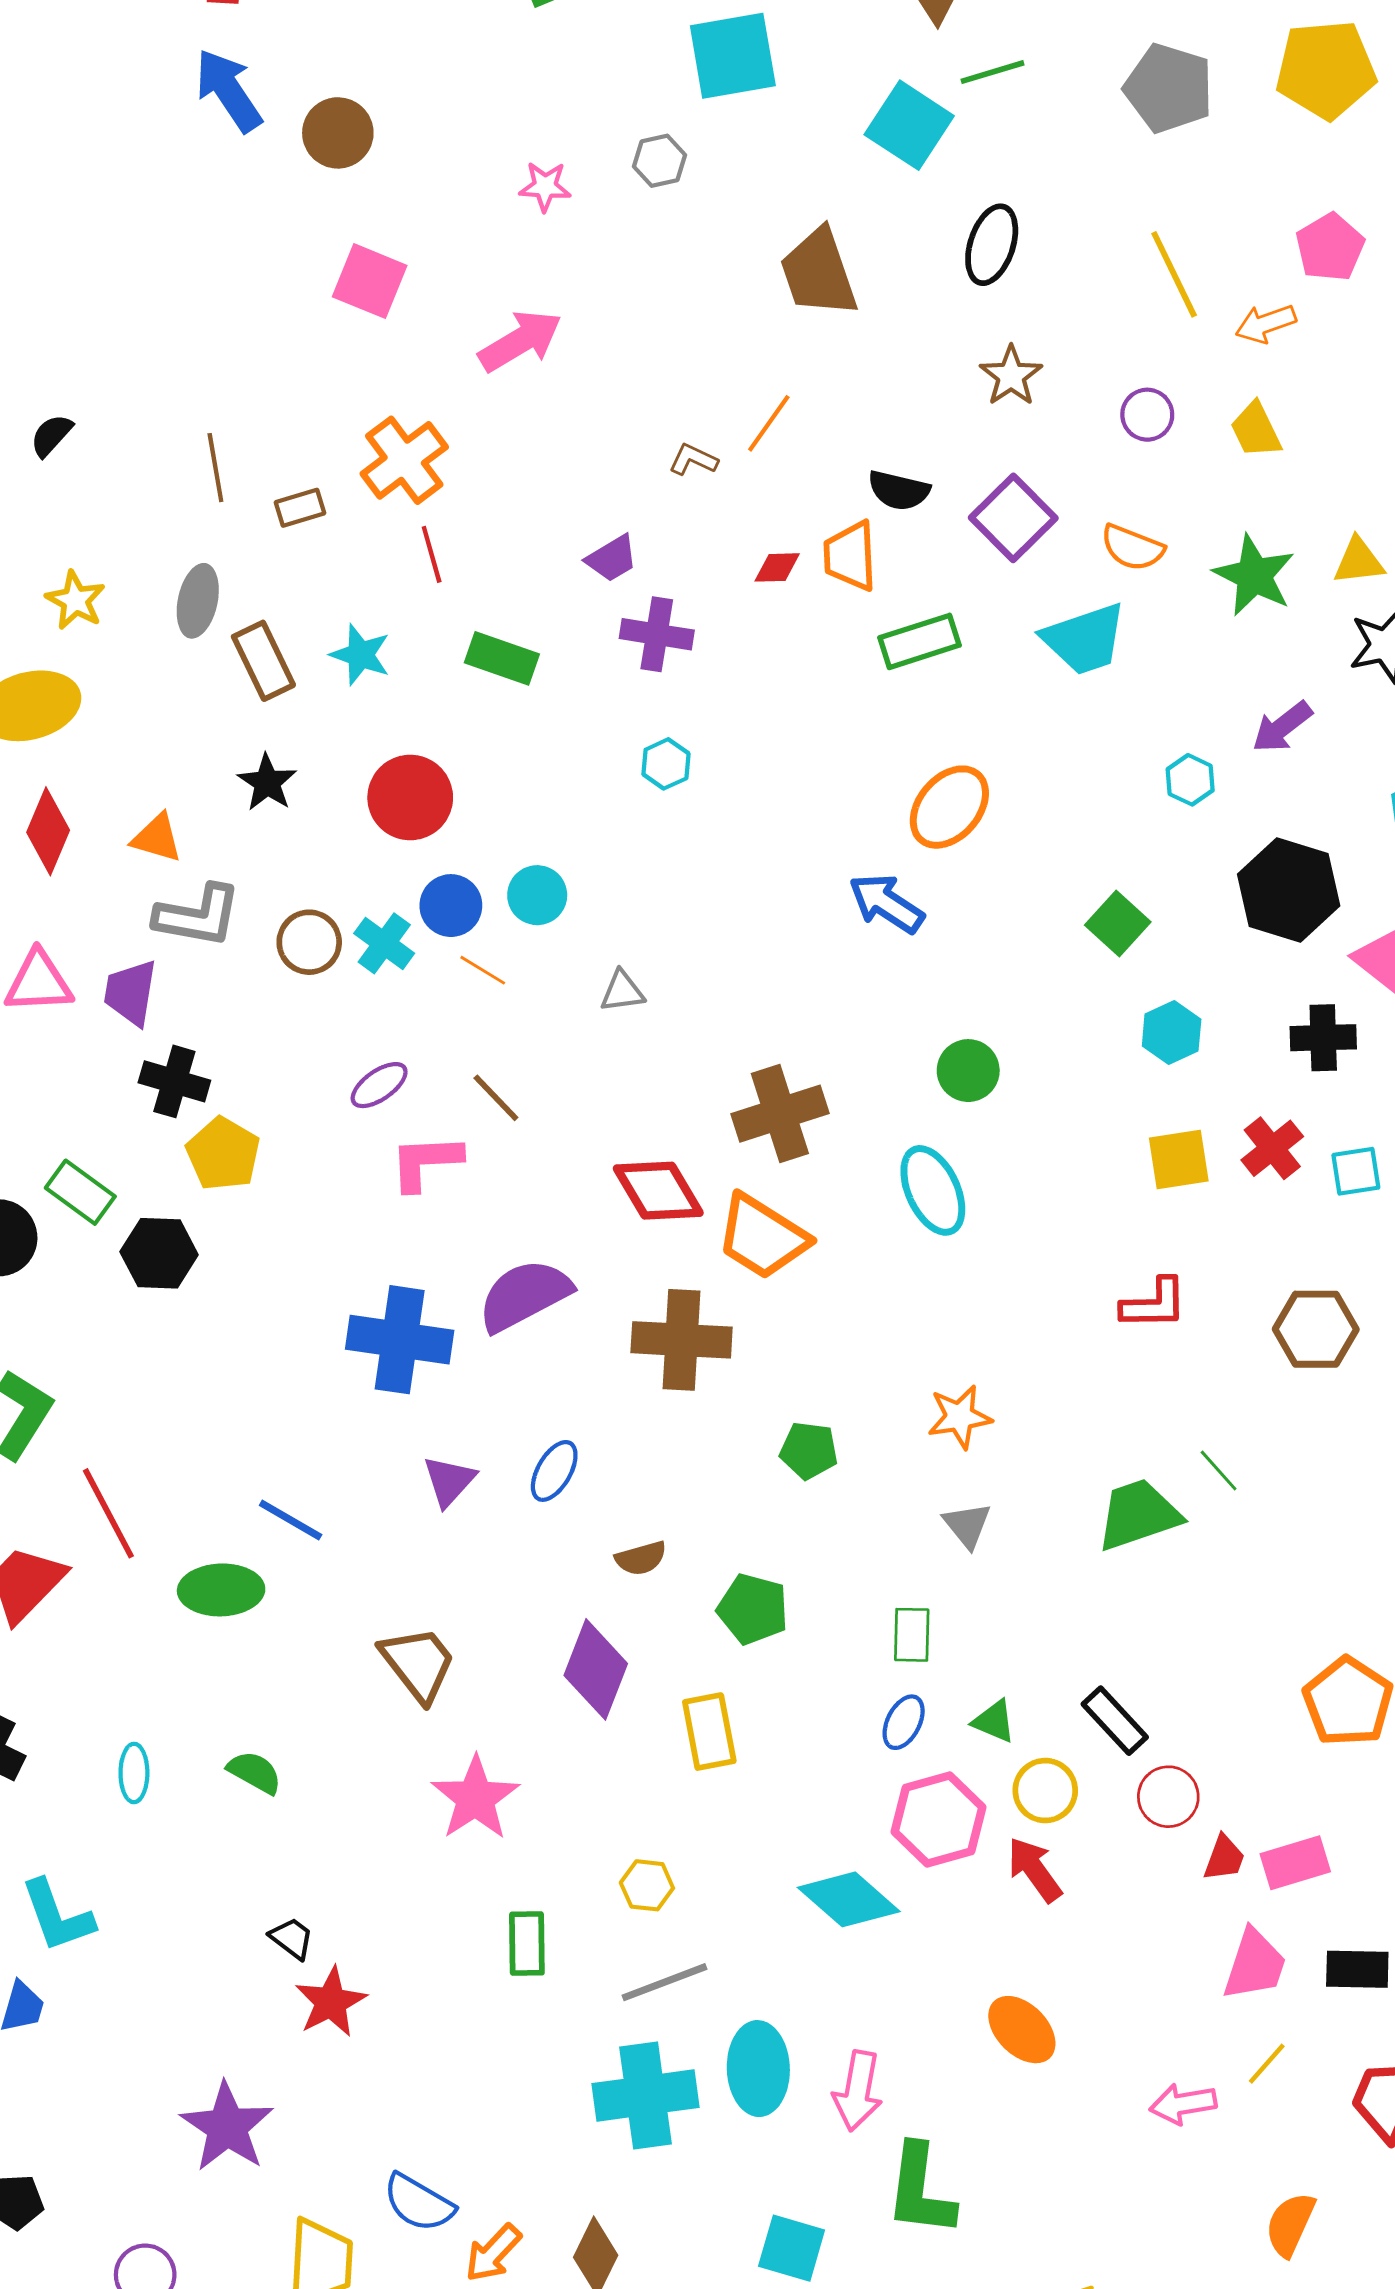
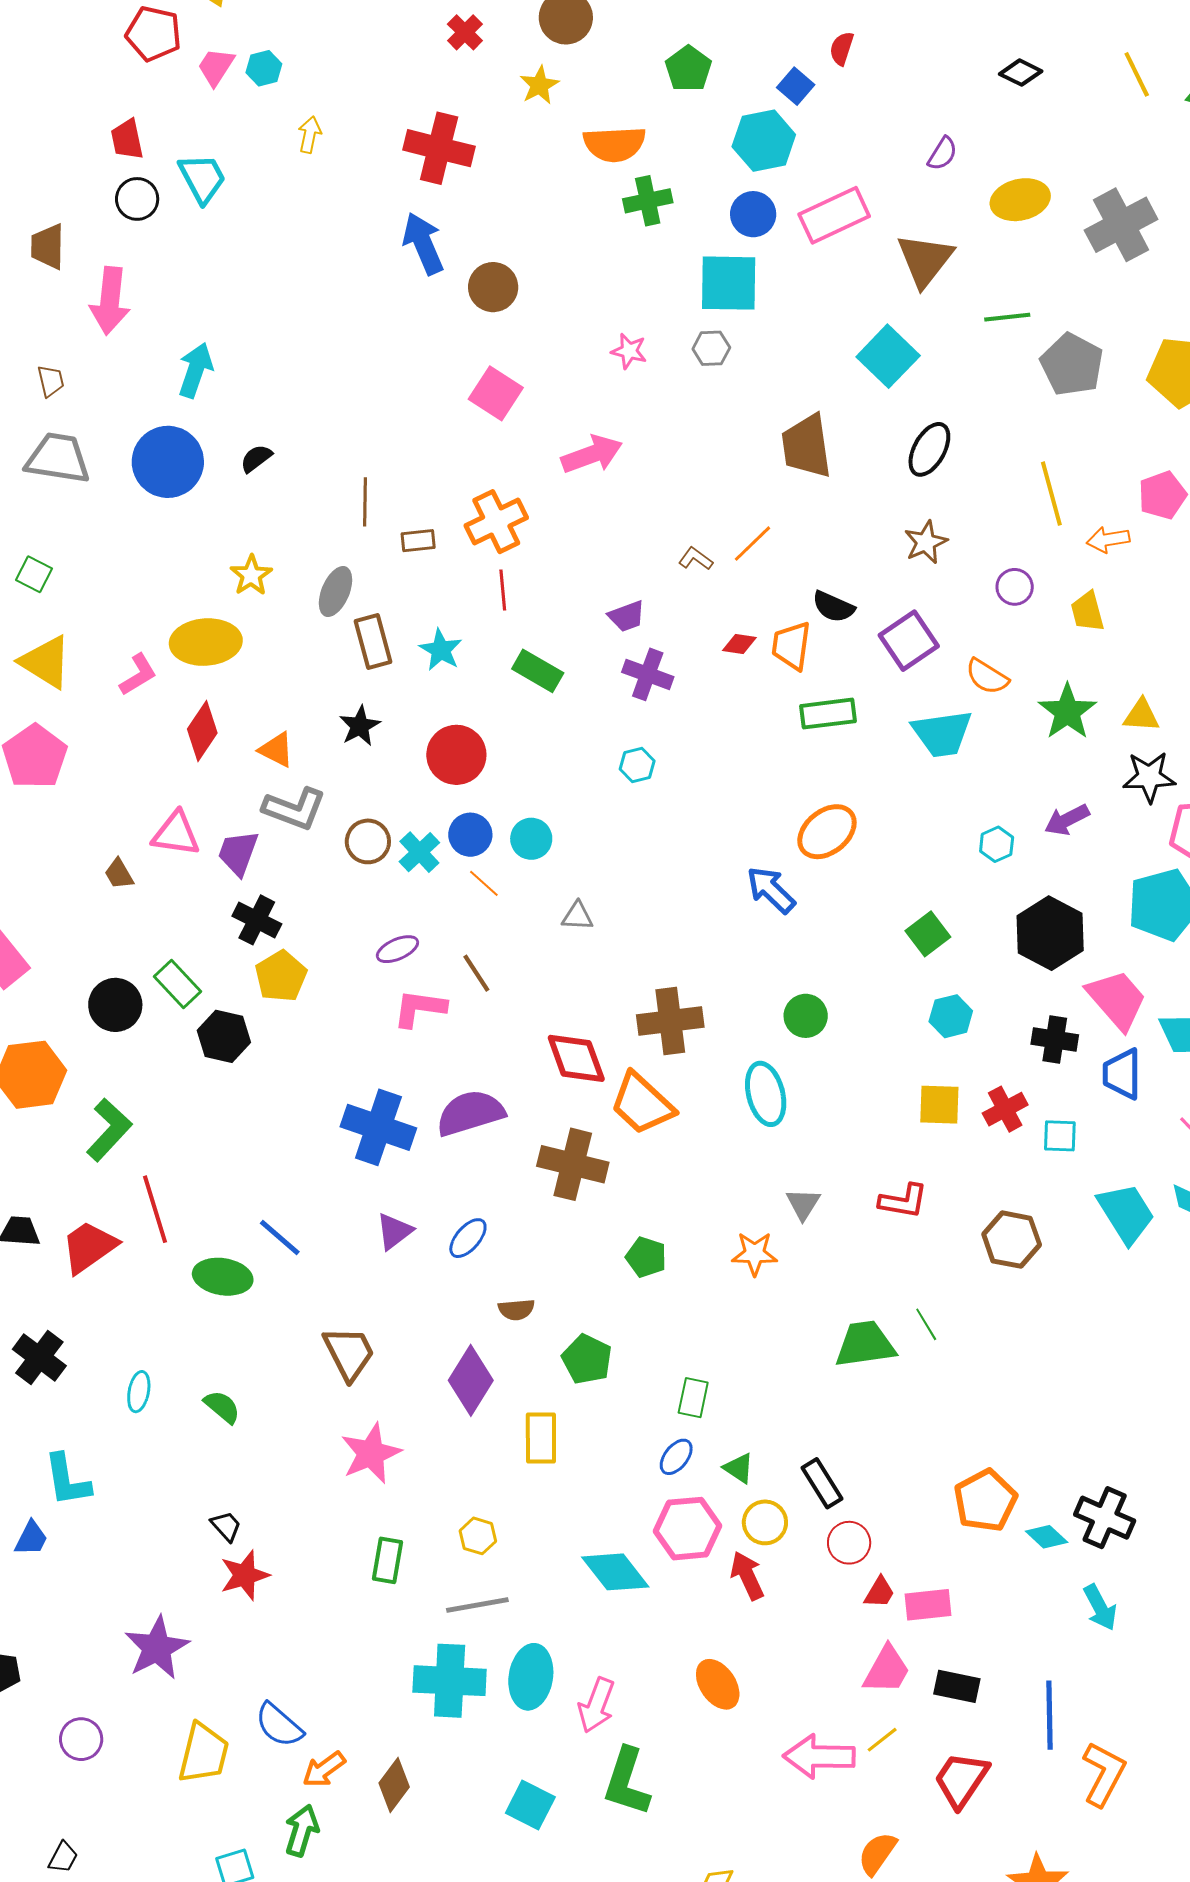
cyan square: (733, 56) -> (729, 283), moved
green line: (992, 72) -> (1007, 317), moved
gray triangle: (967, 1525) -> (803, 1204), moved
pink arrow: (1183, 2104) -> (819, 1756), size x1.5

